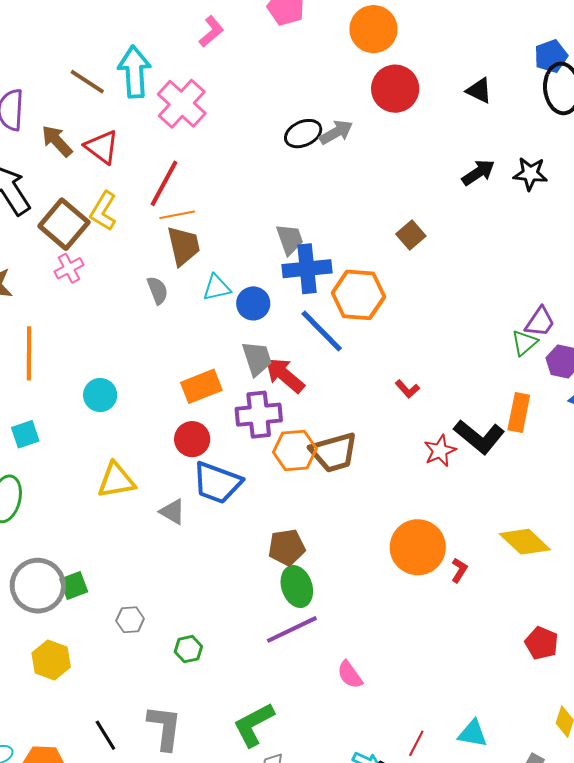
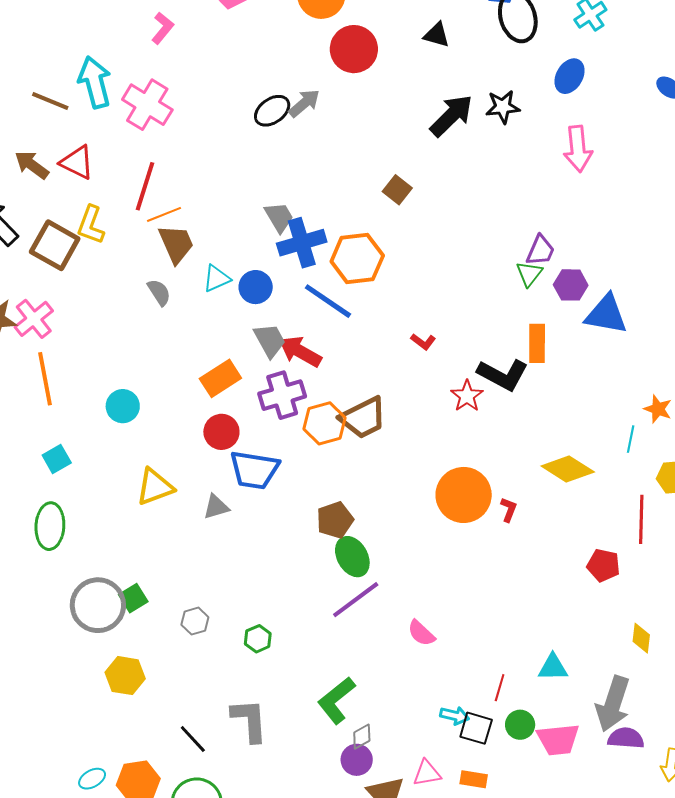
black arrow: (478, 173) -> (451, 116), size x1.4
pink cross: (69, 268) -> (34, 319), moved, size x1.4
gray triangle: (172, 512) -> (216, 507), turned -36

